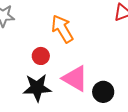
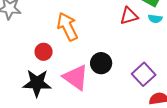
black circle: (103, 92) -> (101, 63), moved

